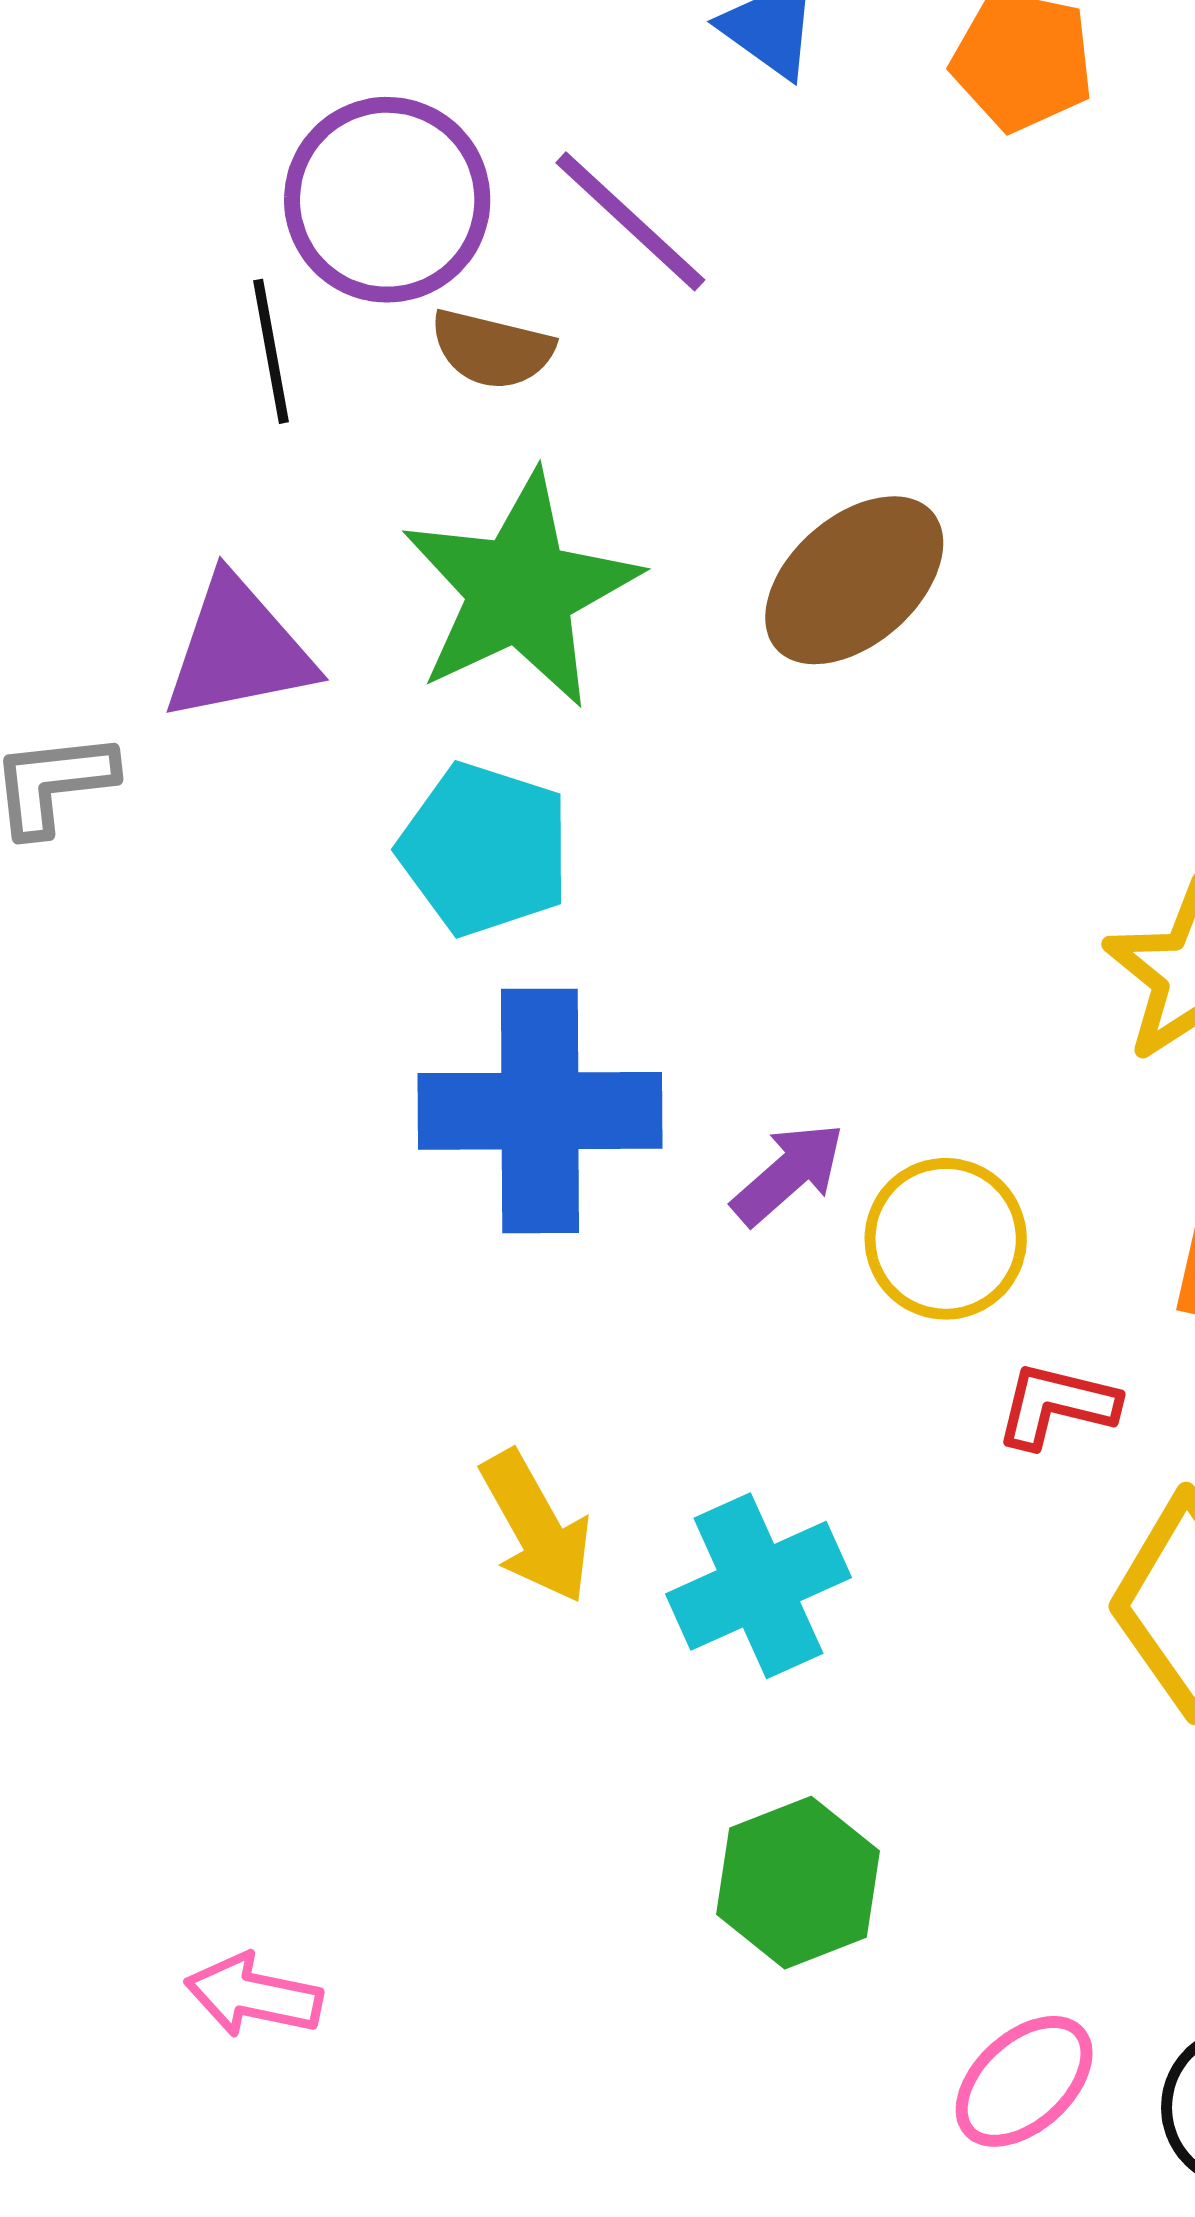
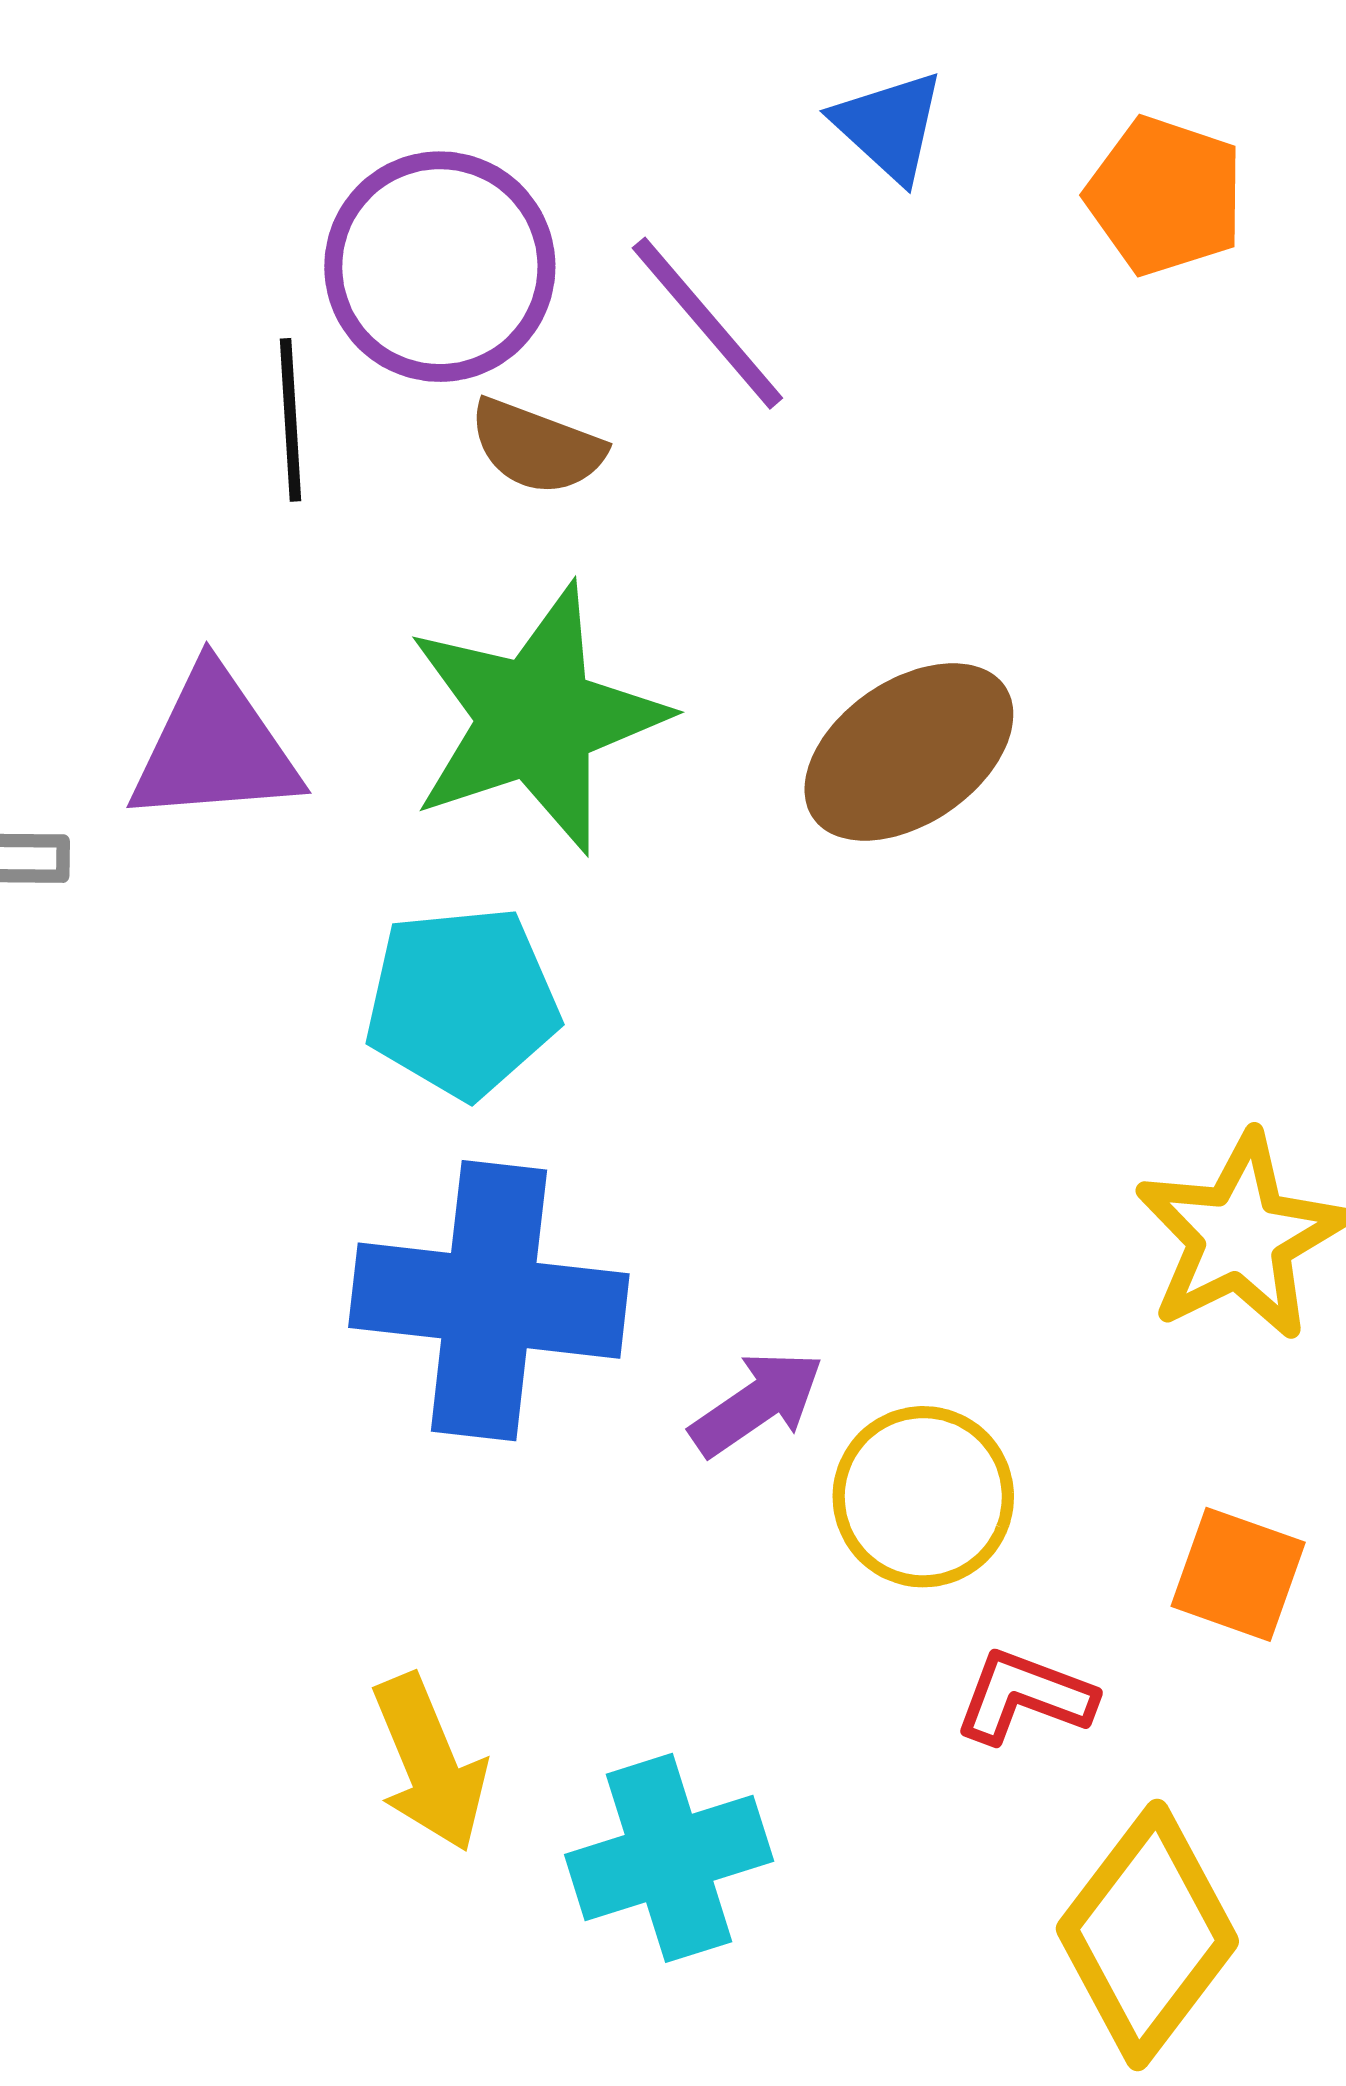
cyan pentagon: (485, 849) -> (462, 1002), turned -30

